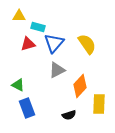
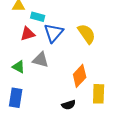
gray triangle: (57, 70) -> (41, 60), moved, turned 42
green triangle: (18, 85) -> (19, 67), moved
blue rectangle: (27, 108) -> (16, 98), moved, turned 30

